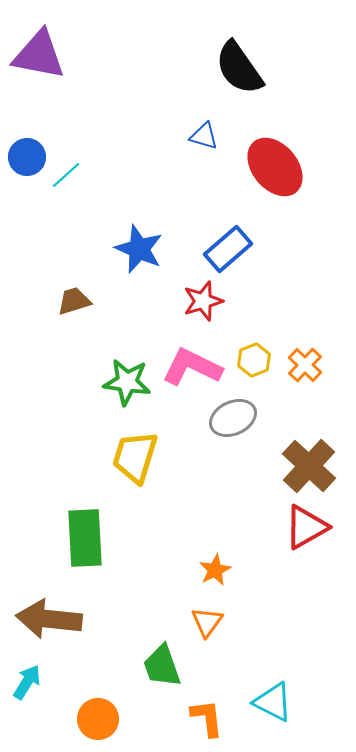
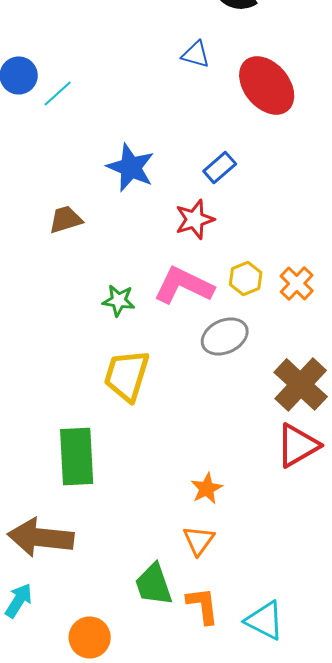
blue rectangle: (228, 249) -> (220, 167), size x0.7
green star: (127, 382) -> (119, 300), size x0.7
orange L-shape: (207, 718) -> (203, 605), moved

